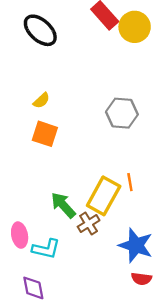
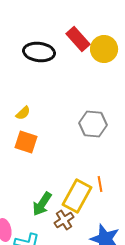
black ellipse: (40, 30) -> (39, 52), moved, turned -36
green arrow: (63, 205) -> (42, 204), turned -105

